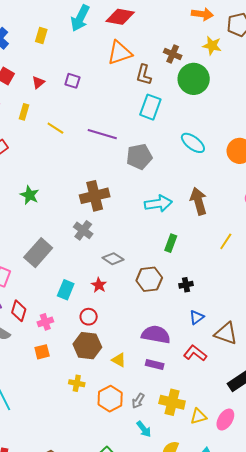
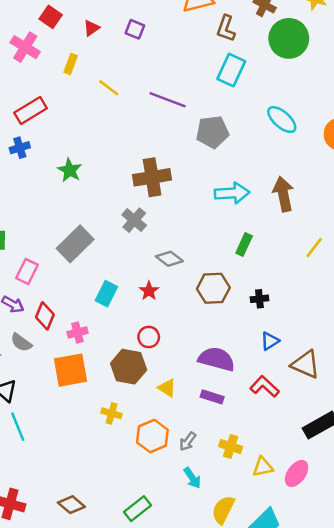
red circle: (89, 317) -> (149, 337), moved
orange square: (42, 352) -> (71, 370), size x1.8
yellow cross: (172, 402) -> (231, 447), size x0.7

